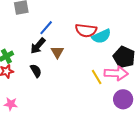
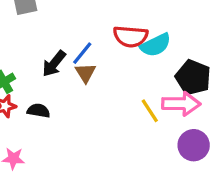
blue line: (46, 28) -> (82, 53), moved
black semicircle: (36, 71) -> (39, 111), moved, turned -48

